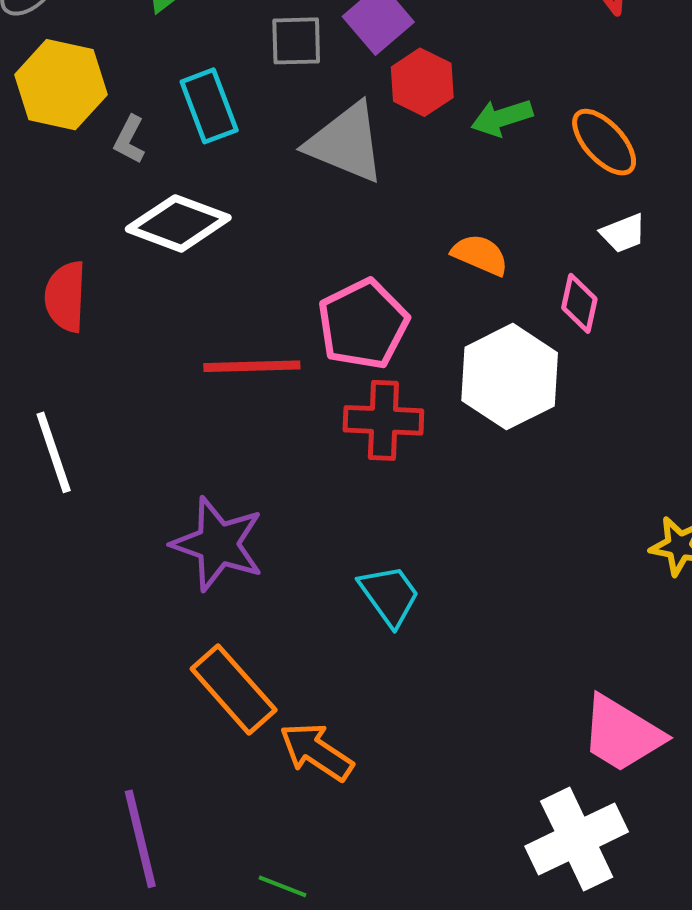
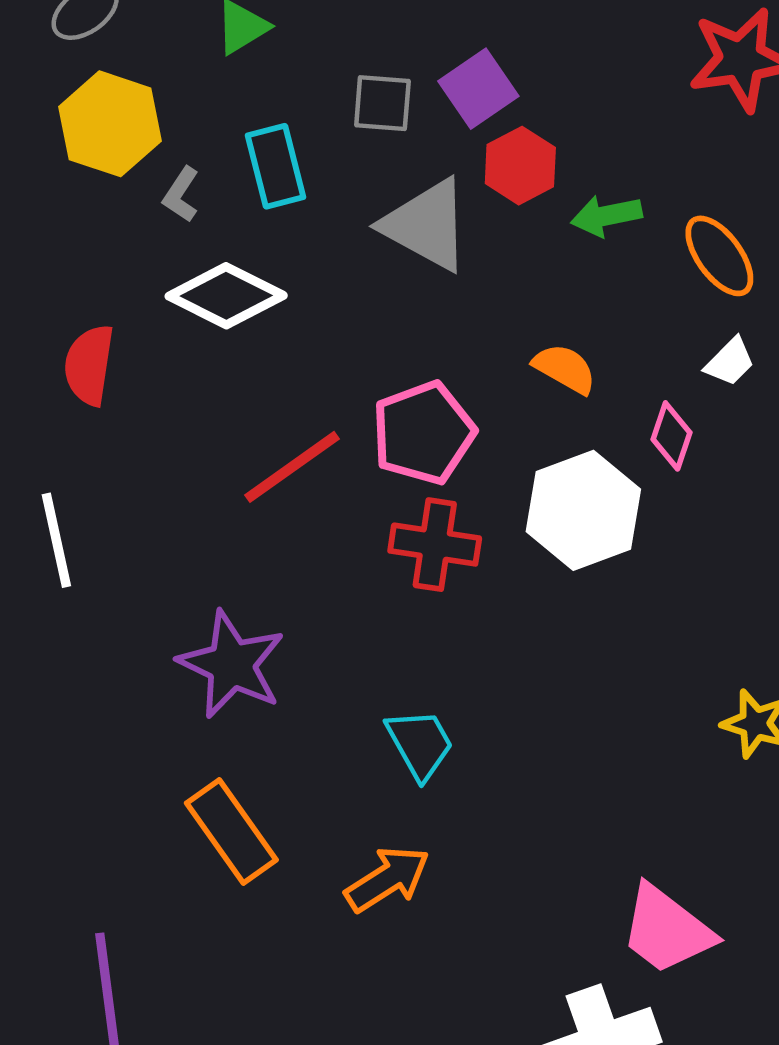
white trapezoid: (623, 233) -> (730, 362), turned -30
red line: (252, 366) -> (292, 467), turned -40
orange arrow: (316, 752) -> (387, 879), moved, turned 108

